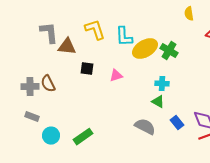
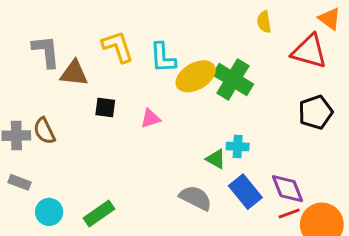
green cross: (169, 51) -> (233, 79), size x1.4
cyan cross: (162, 84) -> (238, 146), moved
blue rectangle: (177, 123) -> (245, 192), size x1.5

